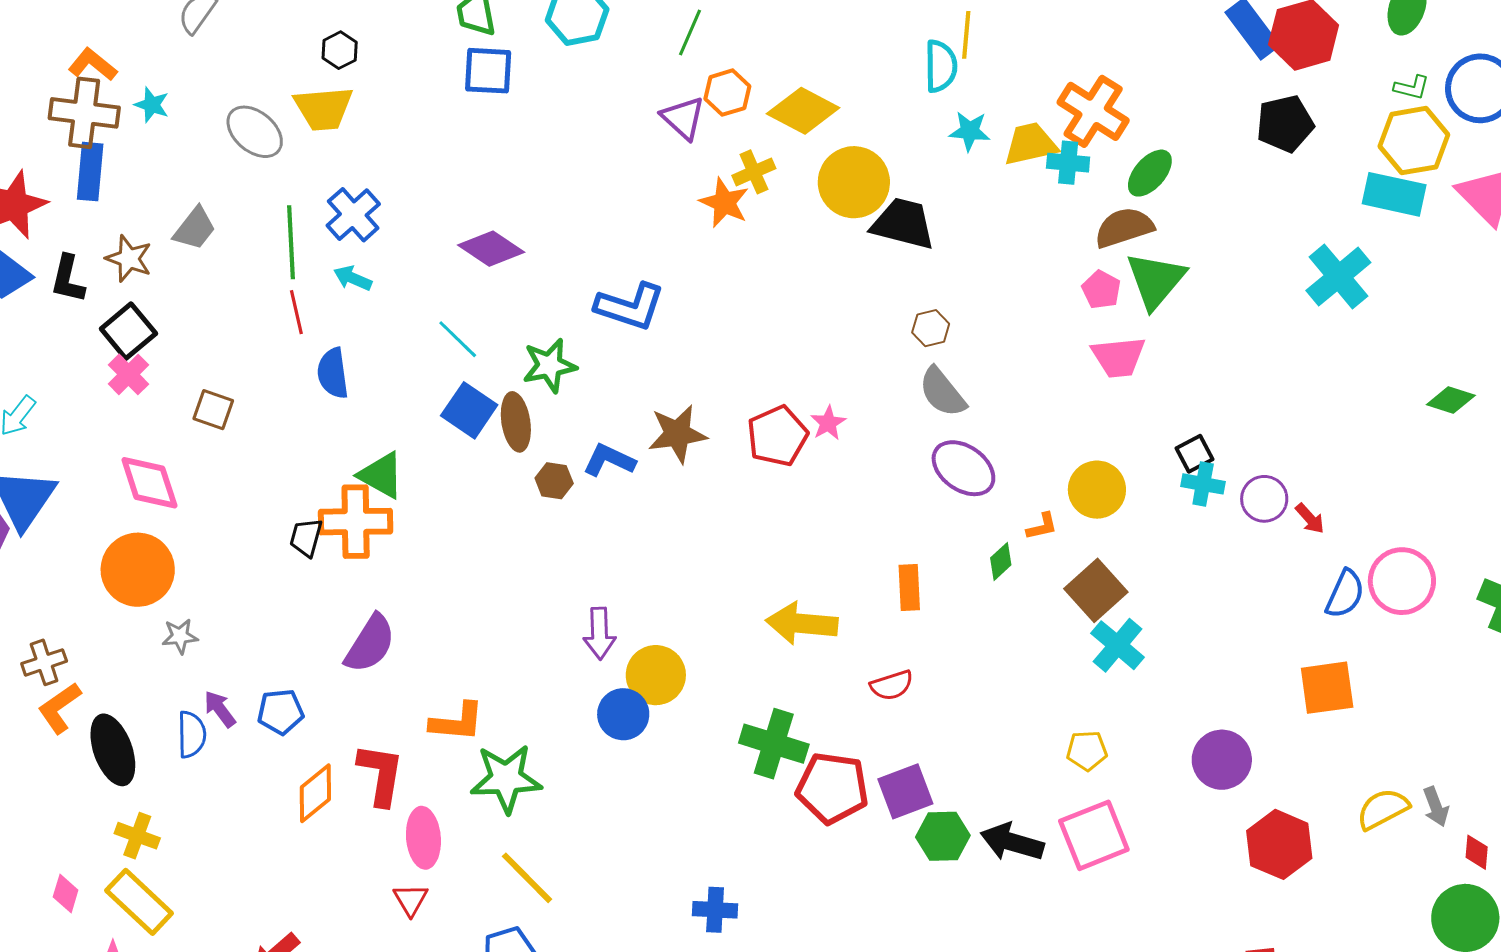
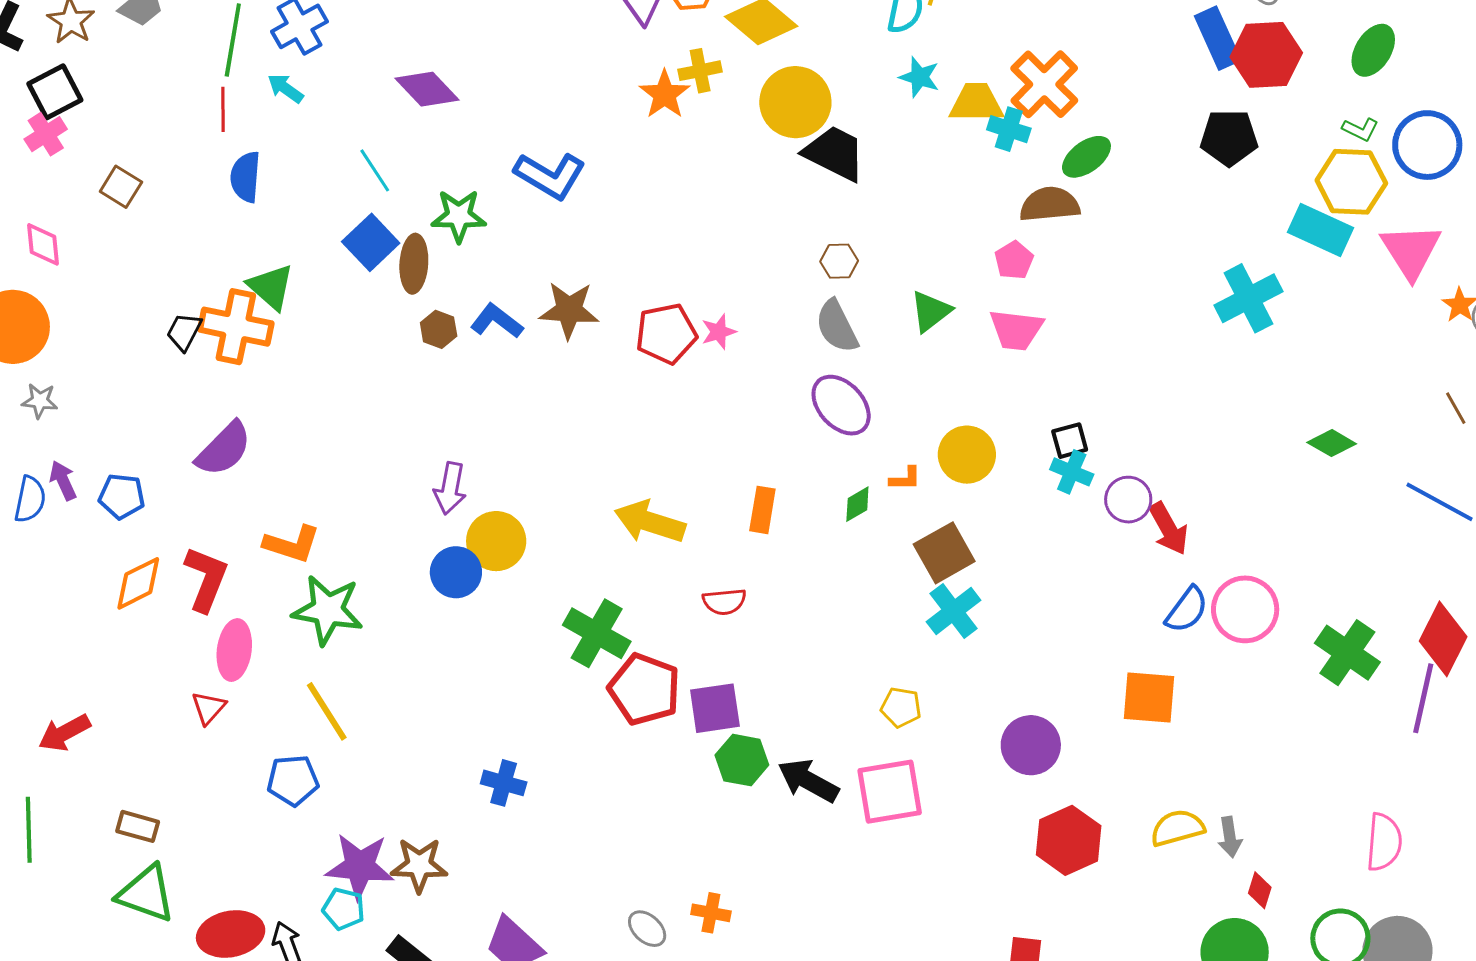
green triangle: (1156, 280) -> (931, 311), moved, size x0.7
pink diamond: (149, 483) -> (43, 244), size x0.7
red arrow: (1310, 519) -> (1169, 529), size x1.6

